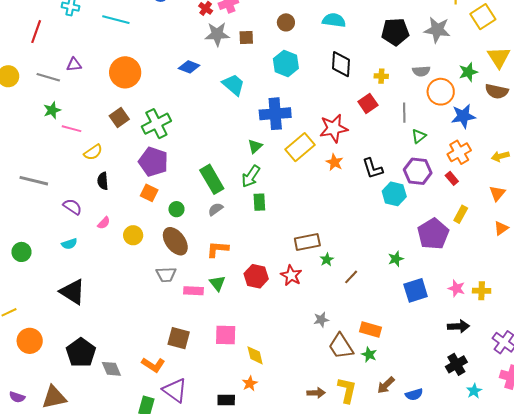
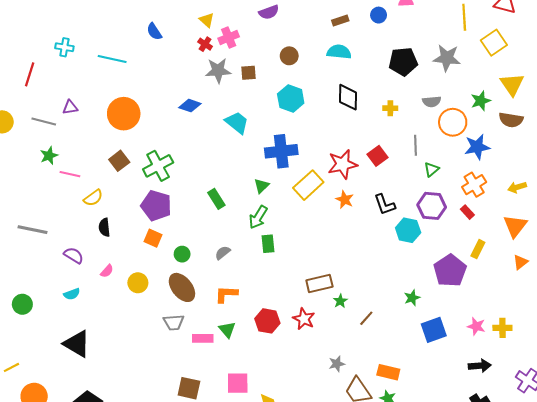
red square: (368, 103) -> (378, 156), moved
green rectangle: (212, 179) -> (216, 199), moved, size x0.7
orange triangle: (497, 193) -> (515, 226), size x1.4

